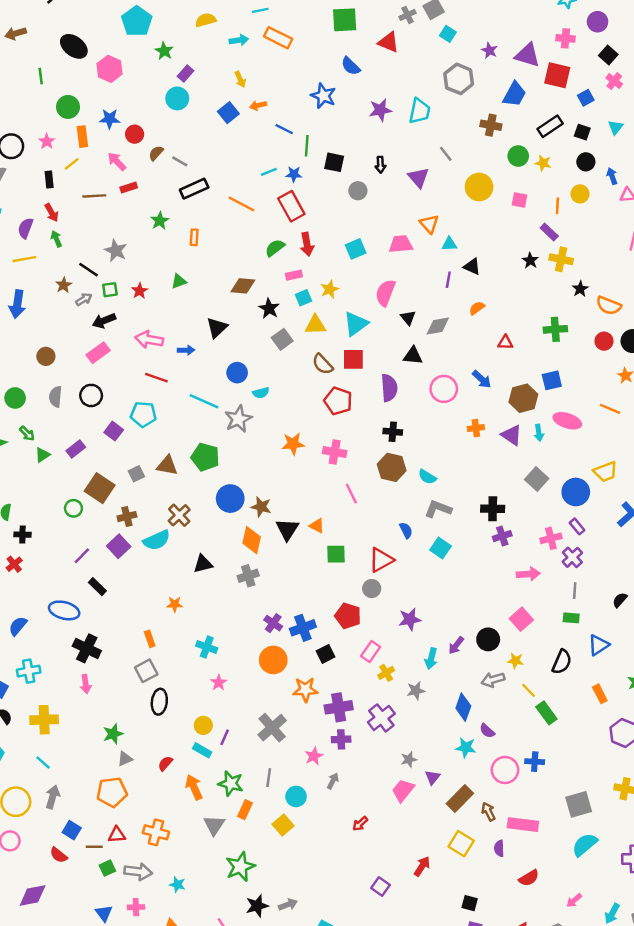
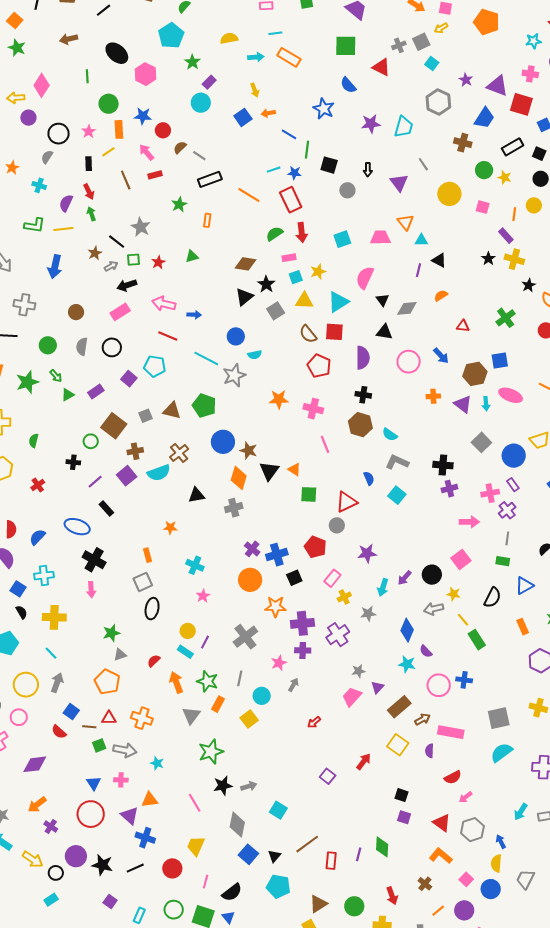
brown line: (94, 196) -> (126, 180), turned 66
black triangle: (217, 328) -> (244, 297), moved
green cross: (555, 329) -> (506, 318), turned -36
black cross: (22, 535) -> (73, 462), moved
orange pentagon: (112, 792) -> (107, 682), turned 30
brown arrow: (488, 812) -> (422, 719), turned 84
pink arrow: (574, 900) -> (466, 797), moved

